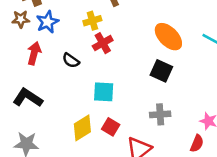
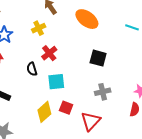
orange ellipse: (168, 37) -> (87, 19), moved
red cross: (103, 43) -> (49, 53), moved
black semicircle: (71, 60) -> (32, 69), moved, turned 48

